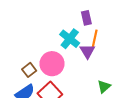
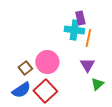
cyan cross: (70, 39) -> (74, 30), moved, turned -30
purple triangle: (87, 51) -> (87, 65), moved

